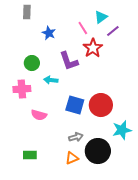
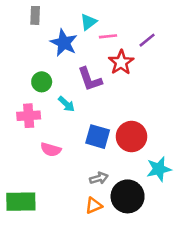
cyan triangle: (101, 17) -> (89, 22), moved
pink line: (83, 28) -> (108, 36), turned -64
blue star: (49, 33) -> (64, 43), size x1.5
cyan arrow: (51, 80) -> (66, 104), turned -144
green rectangle: (30, 155) -> (21, 202), moved, size x1.6

